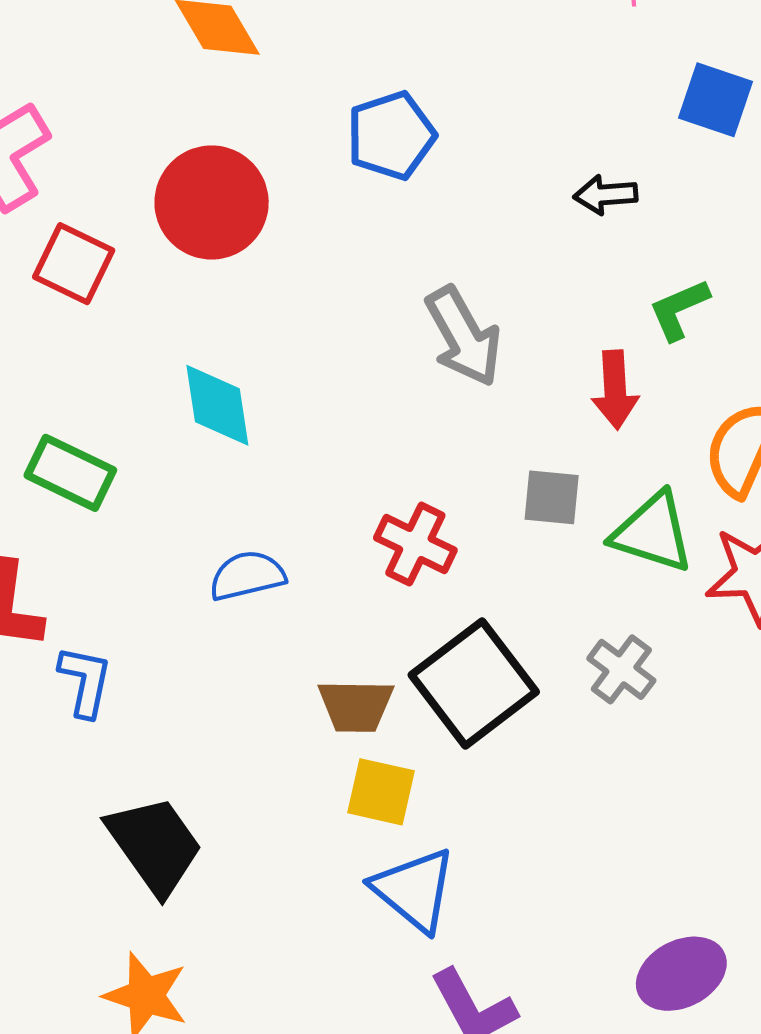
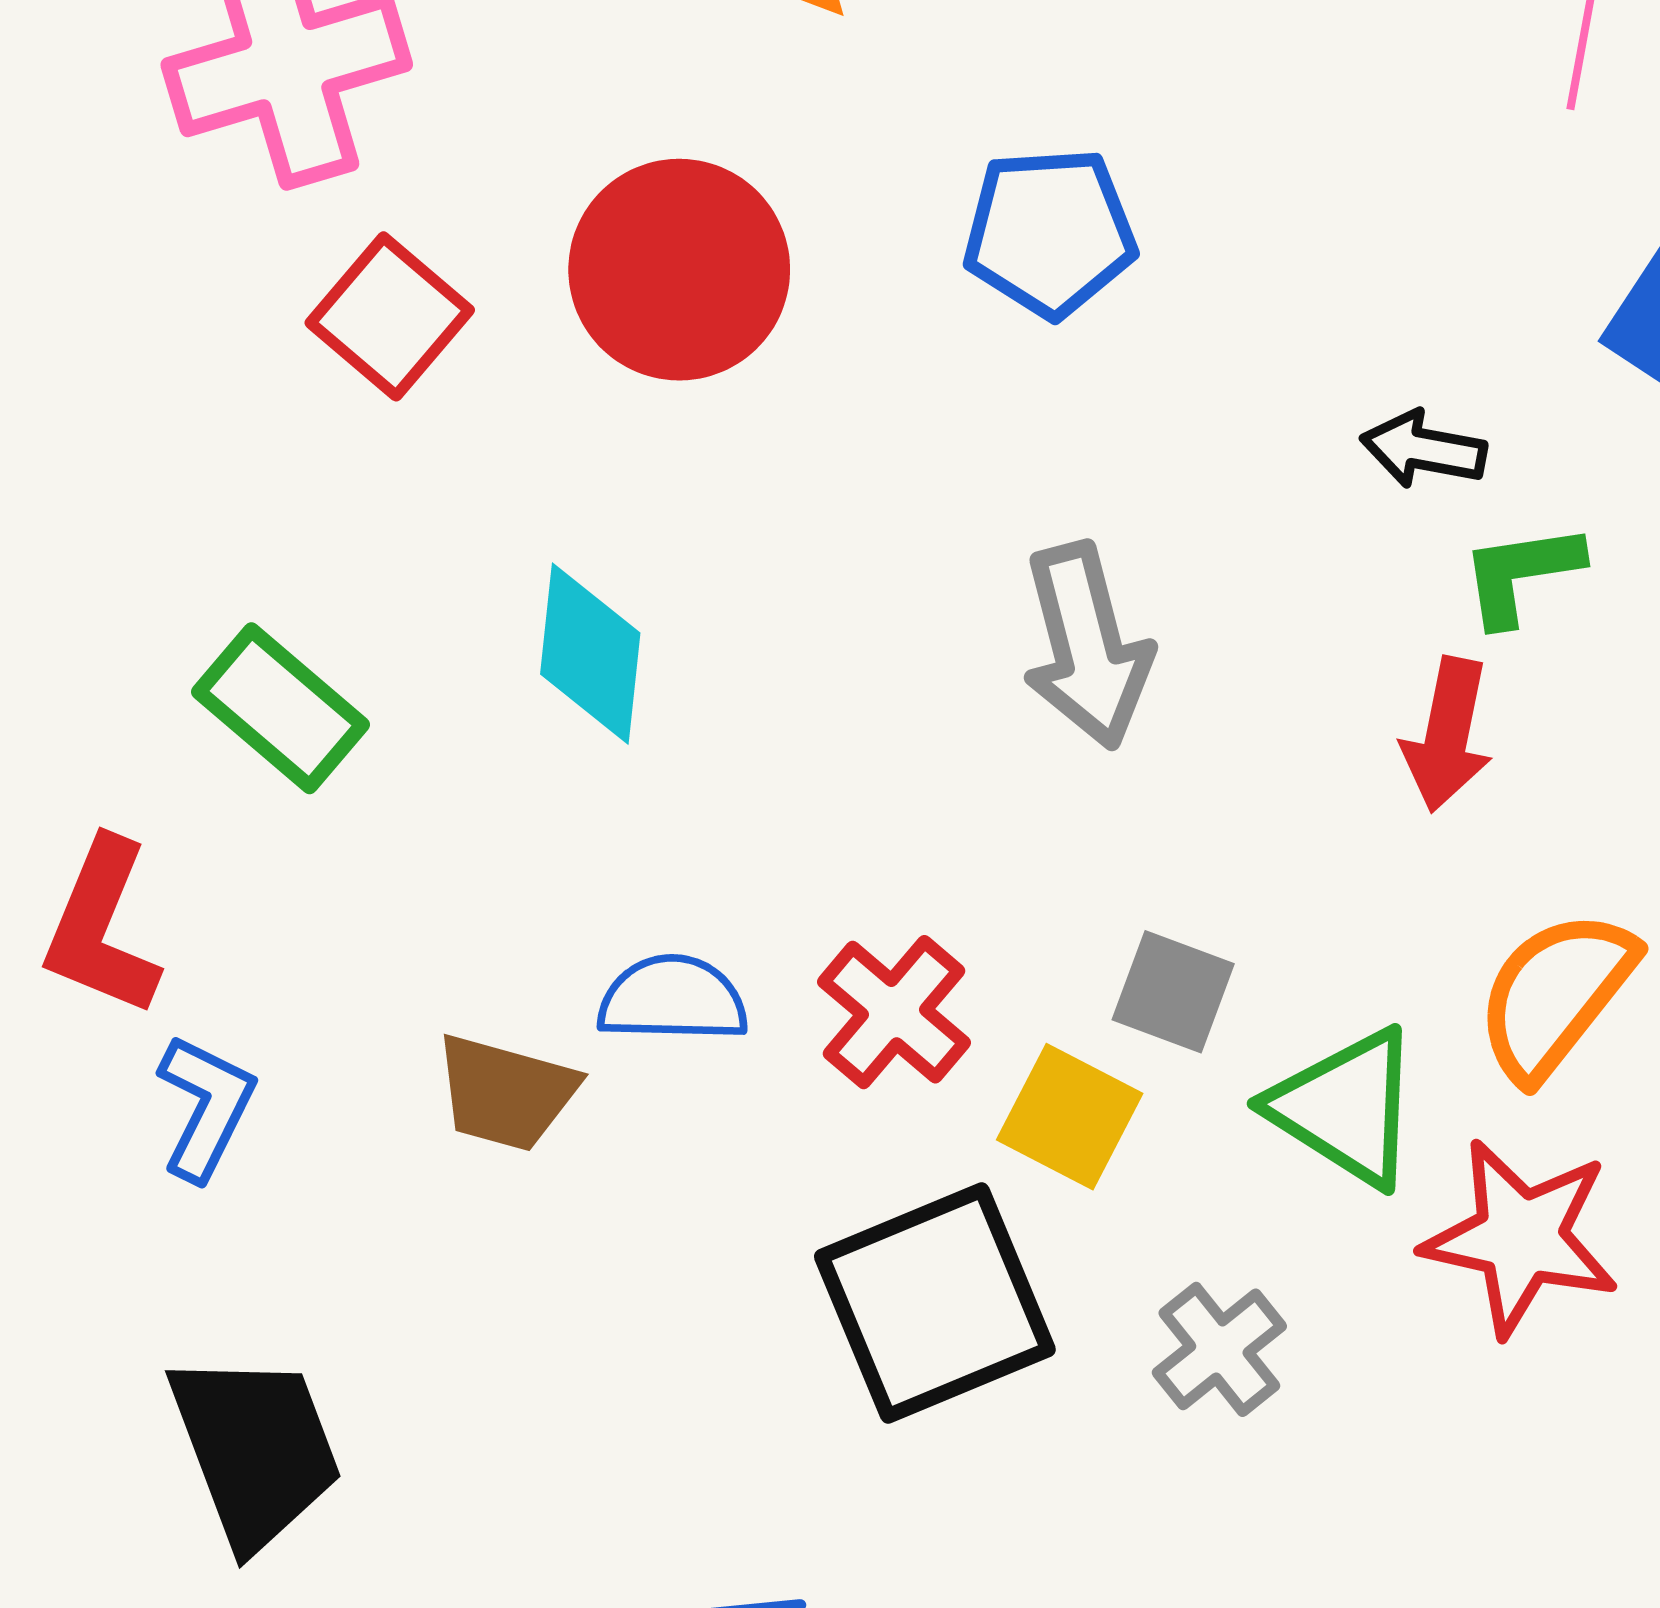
green L-shape: (679, 309) -> (1521, 574), moved
red arrow: (615, 390) -> (1447, 735), moved
blue semicircle: (247, 576) -> (673, 999), moved
brown trapezoid: (356, 706) -> (506, 1093), moved
yellow square: (381, 792) -> (1070, 1117), moved

